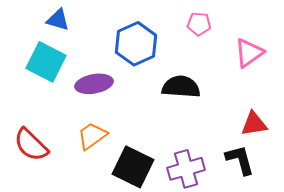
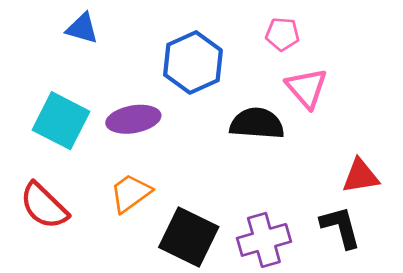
pink triangle: (249, 53) -> (307, 88), moved, turned -36
cyan square: (46, 62) -> (61, 121), moved

